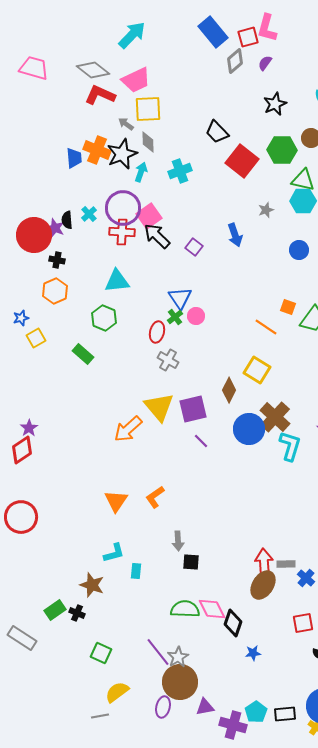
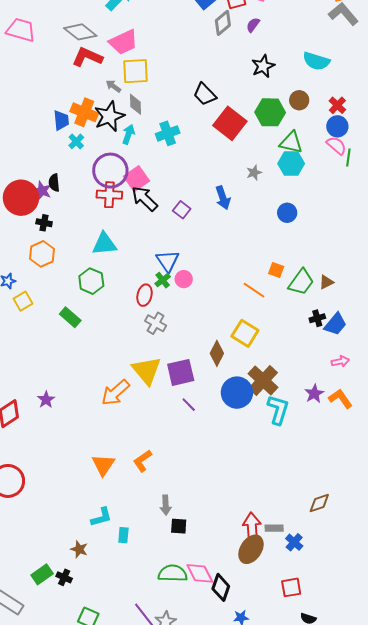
cyan cross: (89, 214) -> (76, 141), moved
purple star: (29, 428) -> (46, 400), moved
brown star: (92, 585) -> (79, 549), size x0.7

